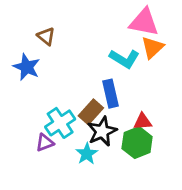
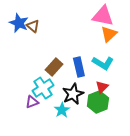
cyan L-shape: (124, 59) -> (103, 63), moved
blue star: (27, 67) -> (19, 23), moved
brown rectangle: (91, 112) -> (54, 67), moved
red triangle: (143, 122) -> (102, 87), turned -40

